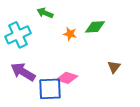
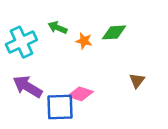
green arrow: (45, 13) -> (58, 28), moved

